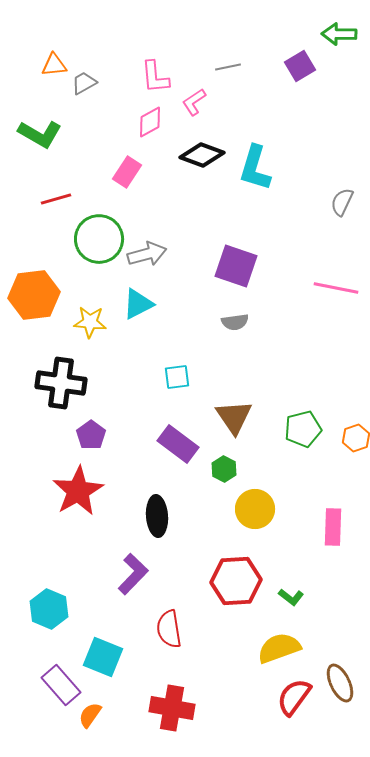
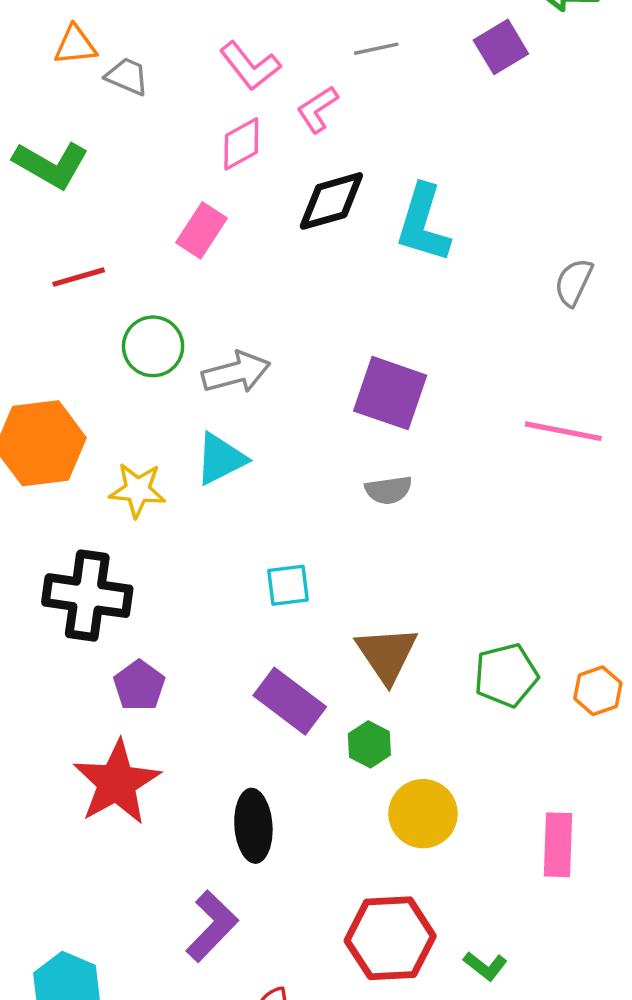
pink L-shape: (155, 77) -> (250, 66), turned -33
gray trapezoid: (84, 83) -> (127, 76), turned 52
black diamond: (202, 155) -> (331, 201), turned -36
green circle: (99, 239) -> (153, 346), size x0.7

